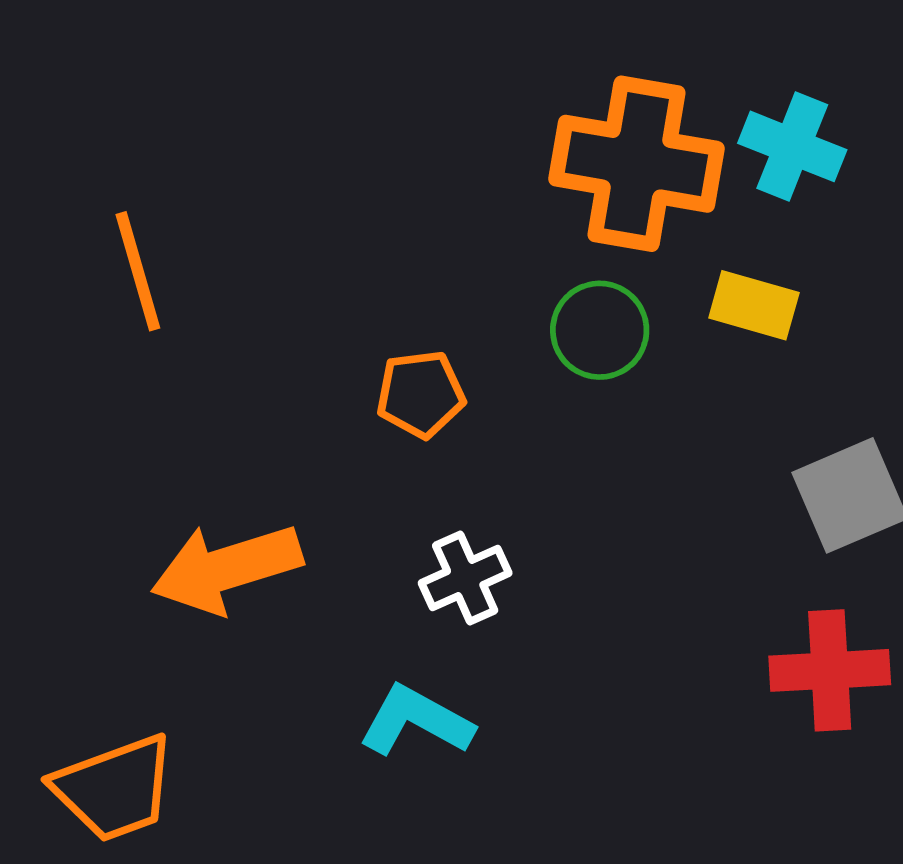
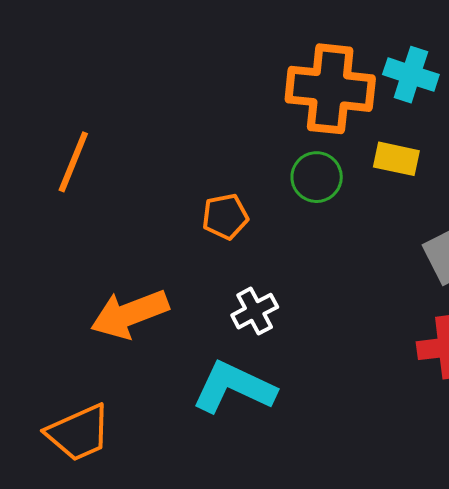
orange line: (138, 271) -> (73, 162), turned 42
cyan L-shape: (416, 721) -> (234, 387), size x1.4

